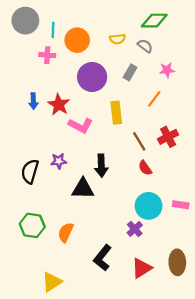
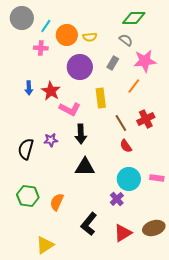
cyan line: (53, 30) -> (46, 26), turned 32
yellow semicircle: (117, 39) -> (90, 37), moved
pink star: (167, 70) -> (145, 61), size x1.6
black arrow: (101, 166) -> (81, 134), moved
black triangle: (83, 189) -> (85, 167), moved
brown ellipse: (177, 262) -> (154, 228), turned 75

